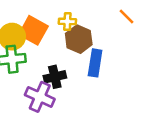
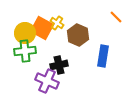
yellow cross: (67, 21) -> (57, 23), moved, turned 32
blue rectangle: (95, 63) -> (103, 56), moved

